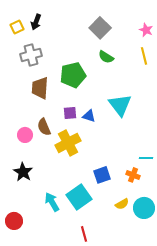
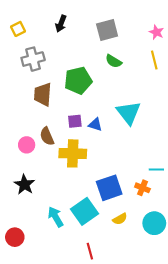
black arrow: (36, 22) -> (61, 24), moved
gray square: (100, 28) -> (107, 30), turned 30
yellow cross: (68, 143) -> (73, 153), turned 30
blue square: (102, 175) -> (109, 188), size x1.4
yellow semicircle: (122, 204) -> (120, 219), moved

